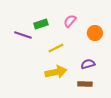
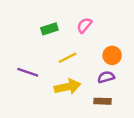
orange circle: (95, 33) -> (112, 55), moved
purple line: (23, 35) -> (28, 72), moved

